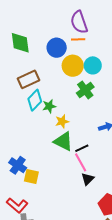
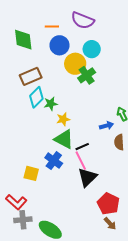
purple semicircle: (79, 22) -> (83, 20), turned -50
orange line: (78, 39) -> (52, 27), moved
cyan circle: (93, 65) -> (92, 49), moved
green cross: (85, 90) -> (87, 75), moved
blue cross: (18, 165) -> (54, 161), moved
black triangle: (88, 179) -> (87, 177), size x1.5

